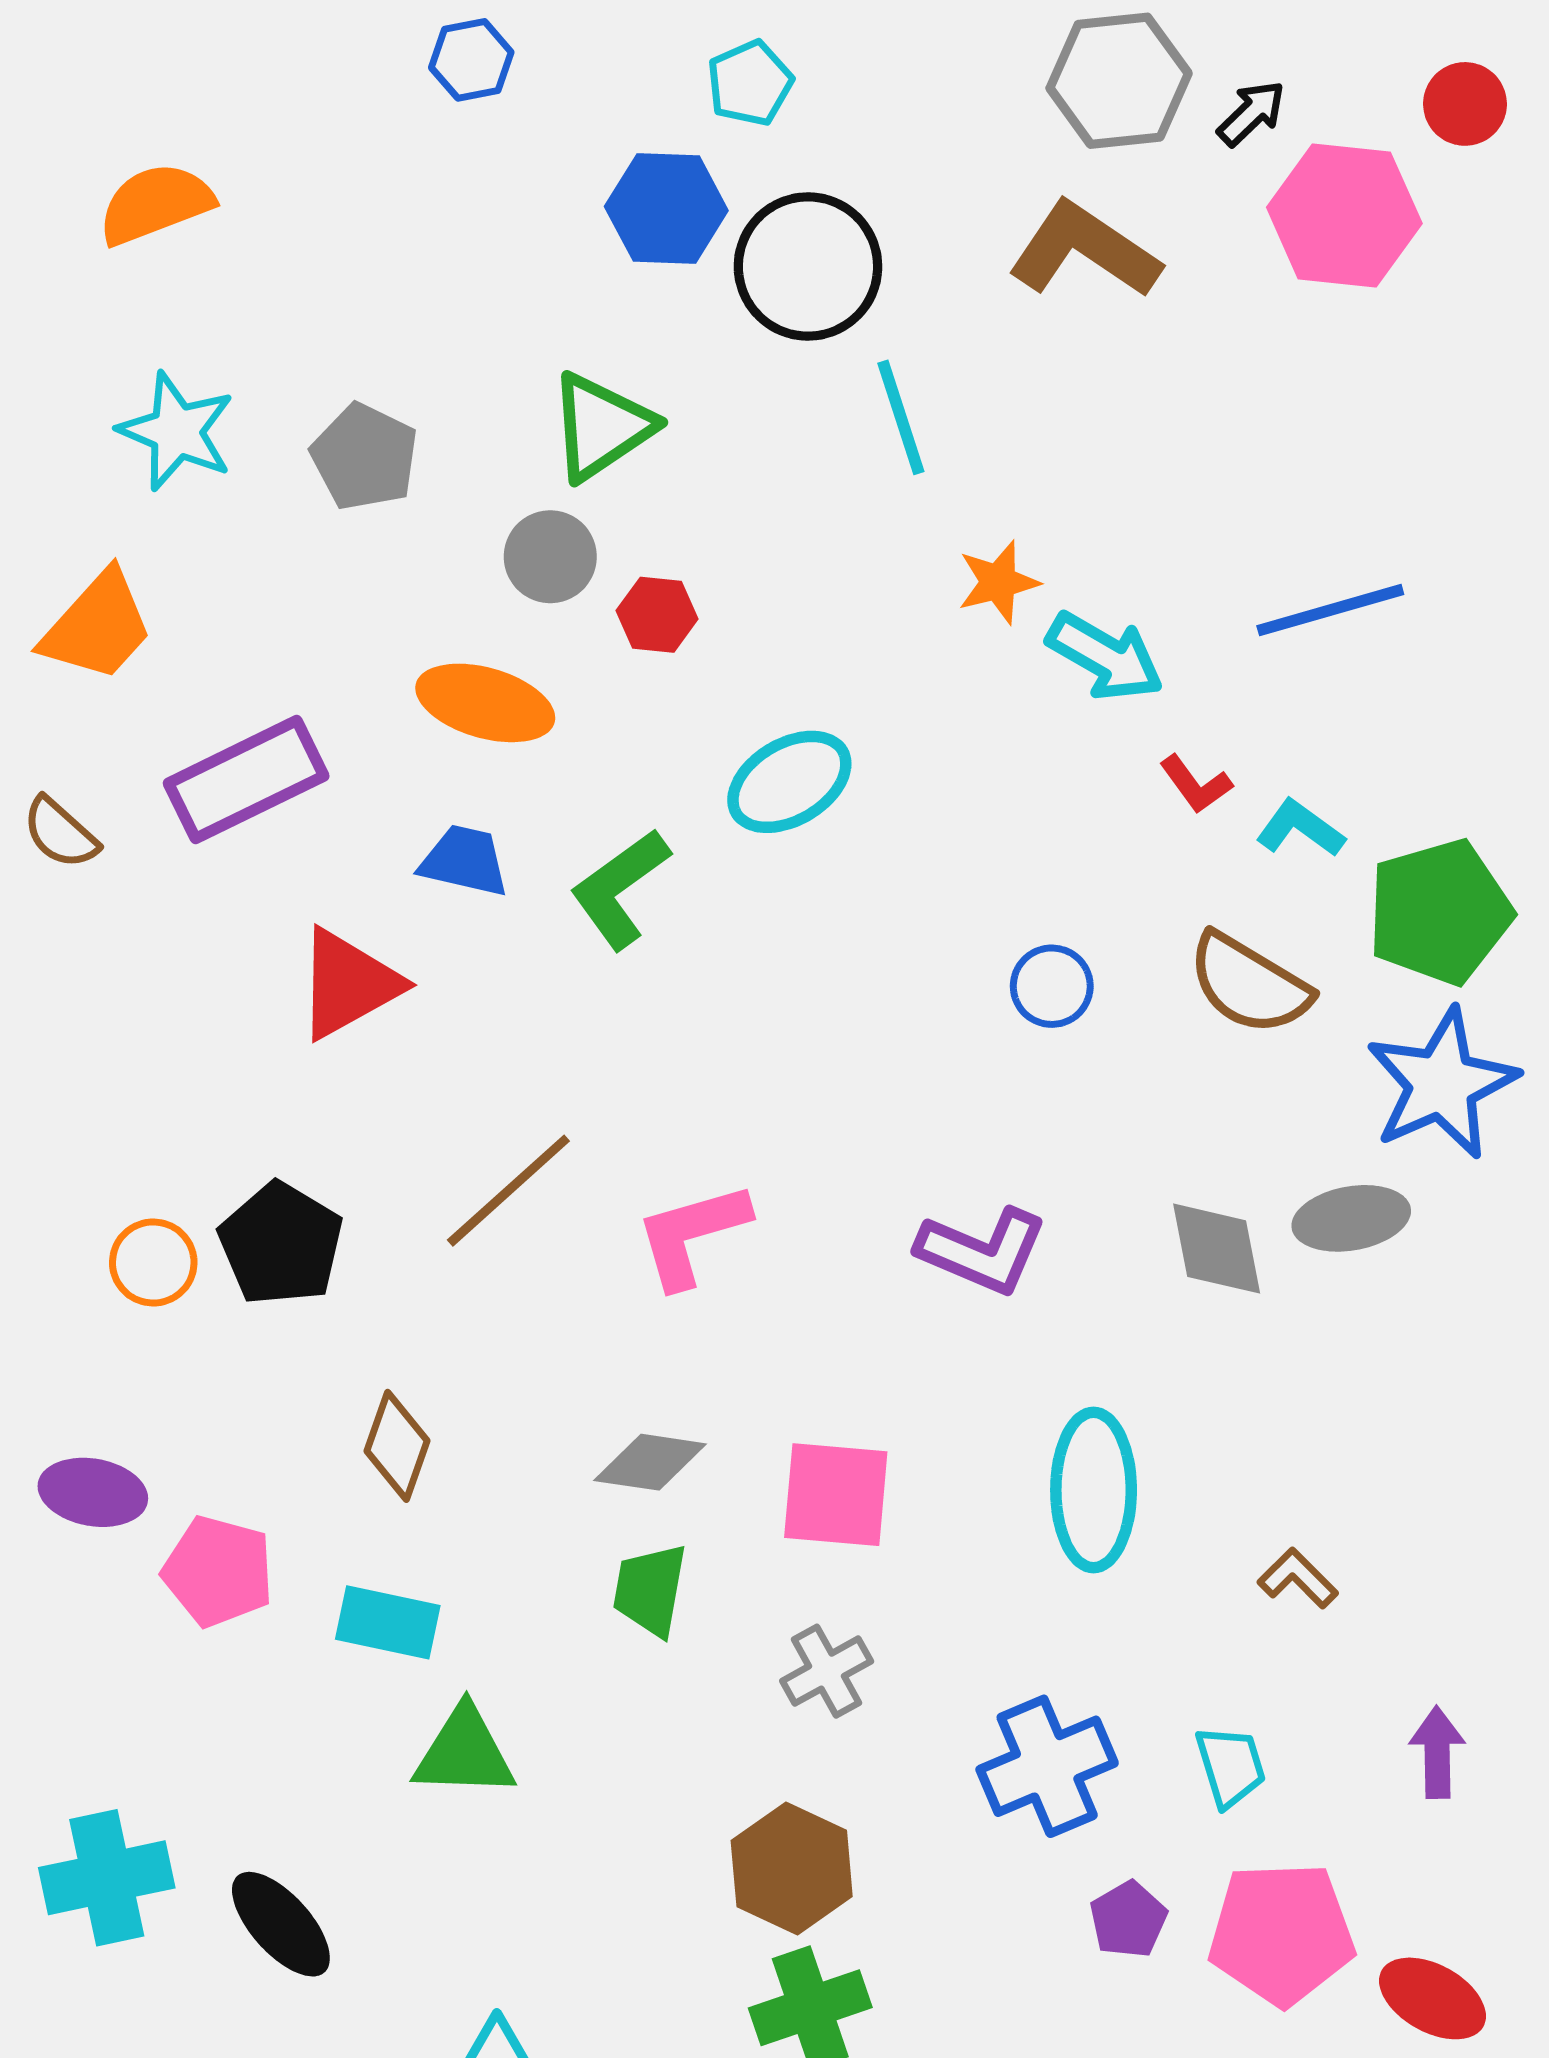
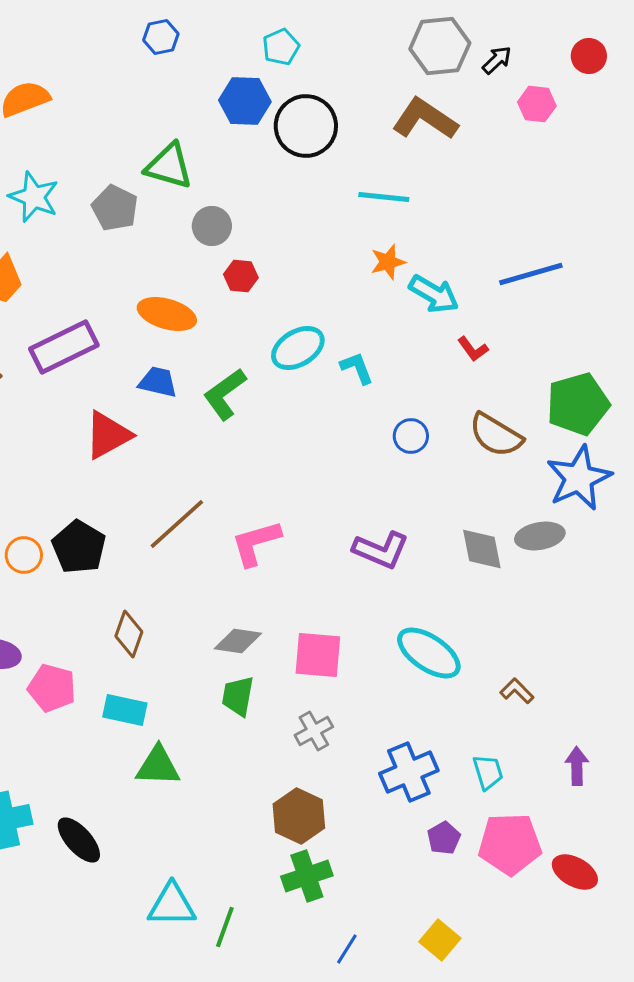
pink hexagon: (1344, 215) -> (537, 104), size x0.6
cyan line: (901, 417) -> (384, 197), moved, turned -66
green triangle: (601, 427) -> (169, 166), moved, turned 50
gray circle: (550, 557) -> (212, 226), moved
cyan L-shape: (1300, 828) -> (357, 368), moved, turned 33
cyan ellipse: (1094, 1490) -> (429, 653), turned -56

